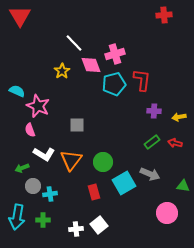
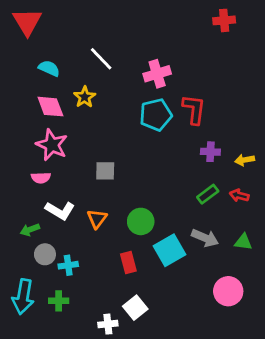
pink diamond: (91, 65) -> (50, 107), moved
cyan semicircle: (17, 91) -> (49, 68), moved
pink semicircle: (30, 130) -> (41, 178), turned -72
orange triangle: (71, 160) -> (97, 219), size x0.7
green triangle: (183, 186) -> (243, 242), moved
white cross: (76, 229) -> (108, 324), moved

